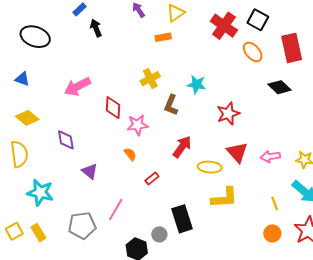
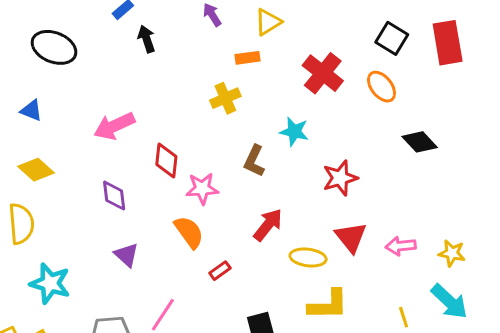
red cross: (224, 26) -> (323, 73), moved
red rectangle: (292, 48) -> (448, 43), moved
yellow cross: (150, 79) -> (225, 98), moved
purple diamond: (66, 140) -> (114, 196), moved
orange semicircle: (130, 154) -> (189, 232), size x1.6

